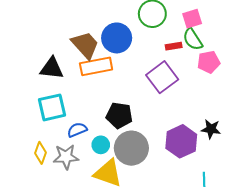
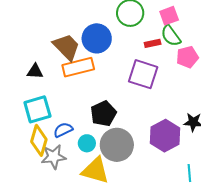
black triangle: (52, 68) -> (35, 71), size x0.7
purple square: (162, 77) -> (143, 74), turned -32
black pentagon: (119, 115) -> (103, 114), turned -30
yellow diamond: (40, 153) -> (39, 140), moved, size x1.4

